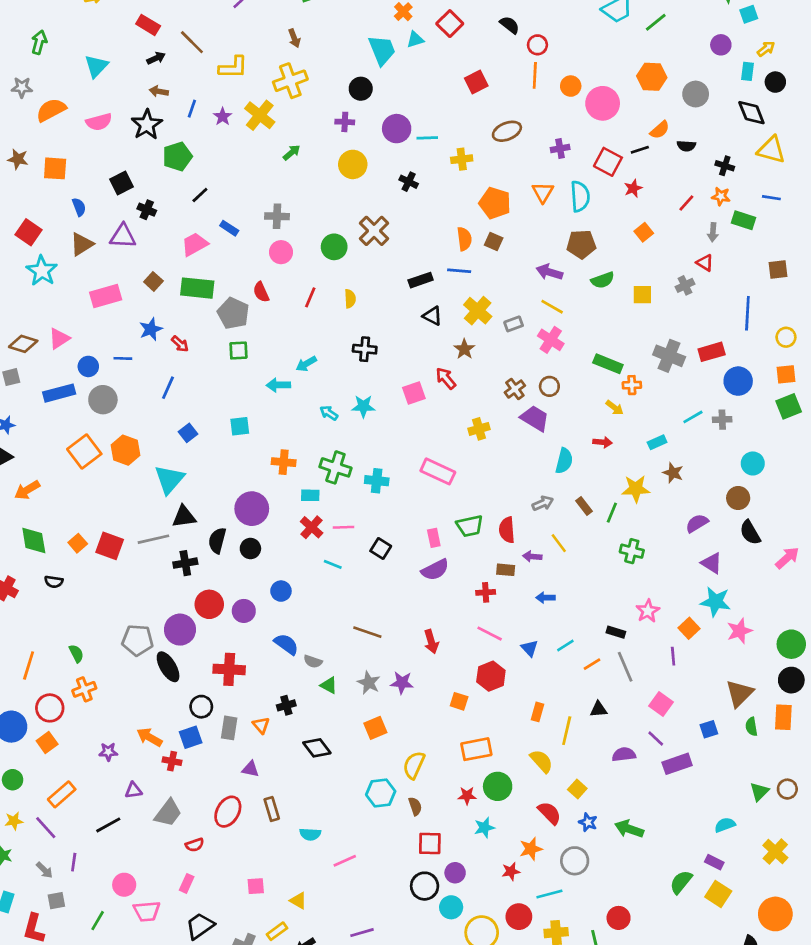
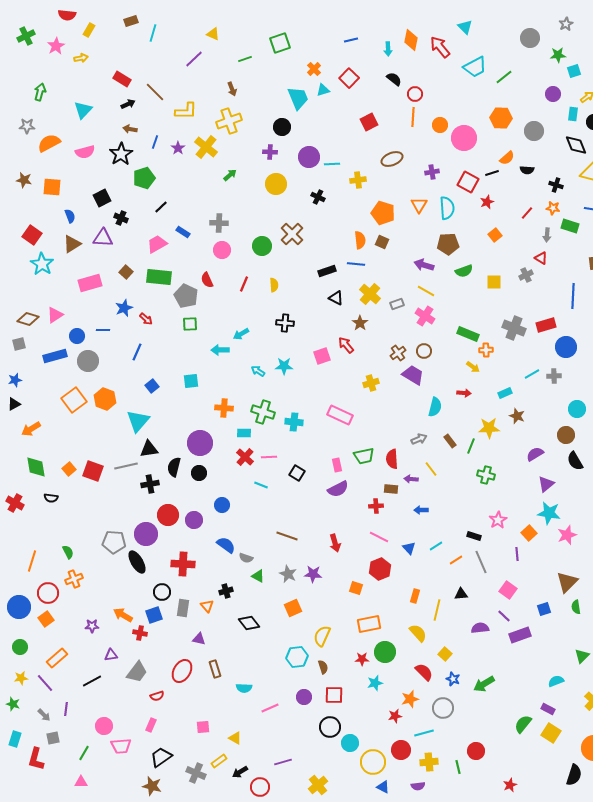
purple triangle: (712, 563) -> (546, 484), turned 48
green arrow: (629, 829) -> (484, 684), turned -50
purple circle: (455, 873) -> (304, 697), moved

